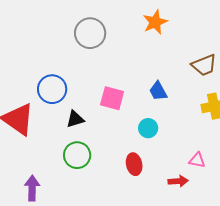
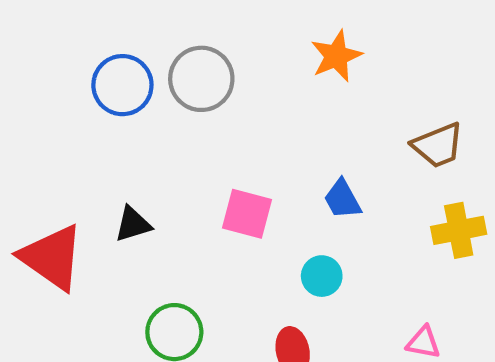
blue circle: (52, 89) -> (122, 85), moved
black triangle: (75, 119) -> (133, 224), moved

